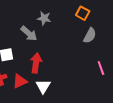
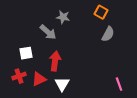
pink line: (101, 68) -> (119, 84), moved

